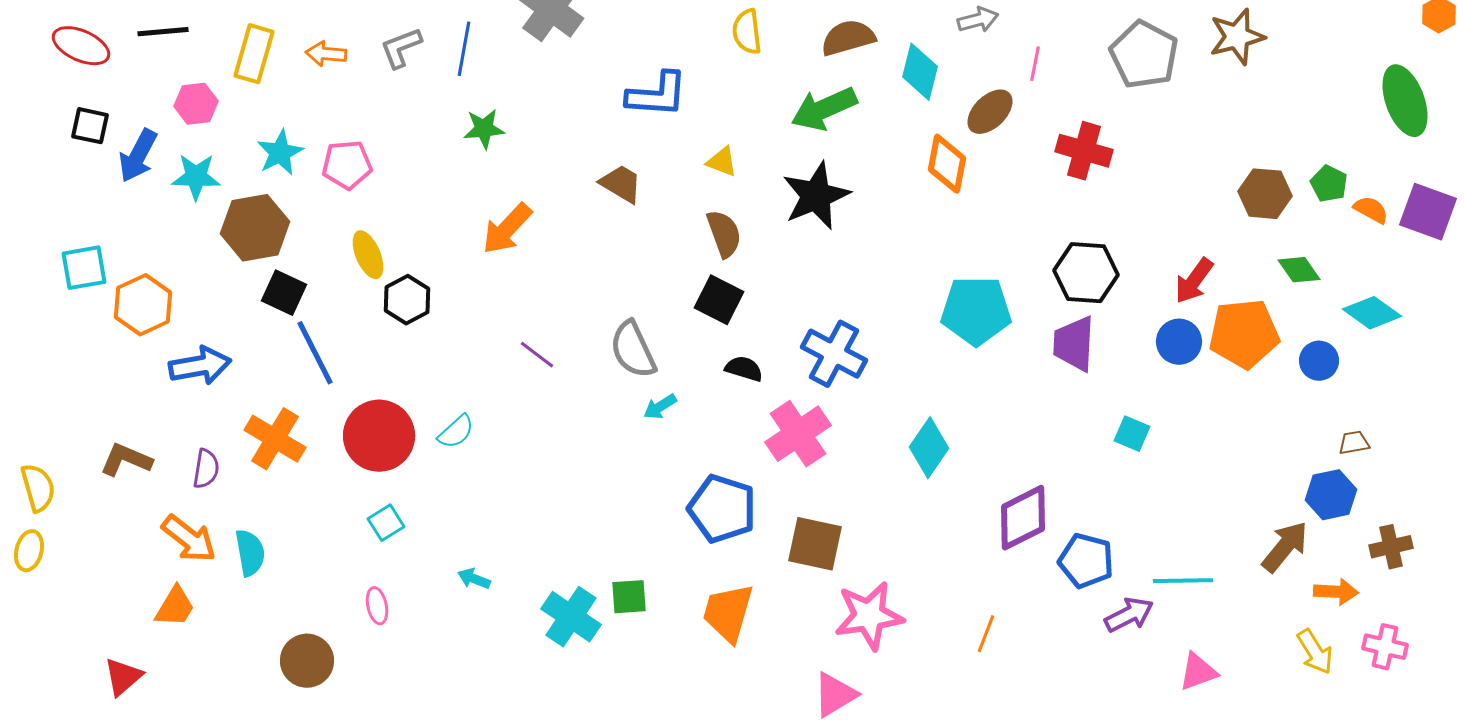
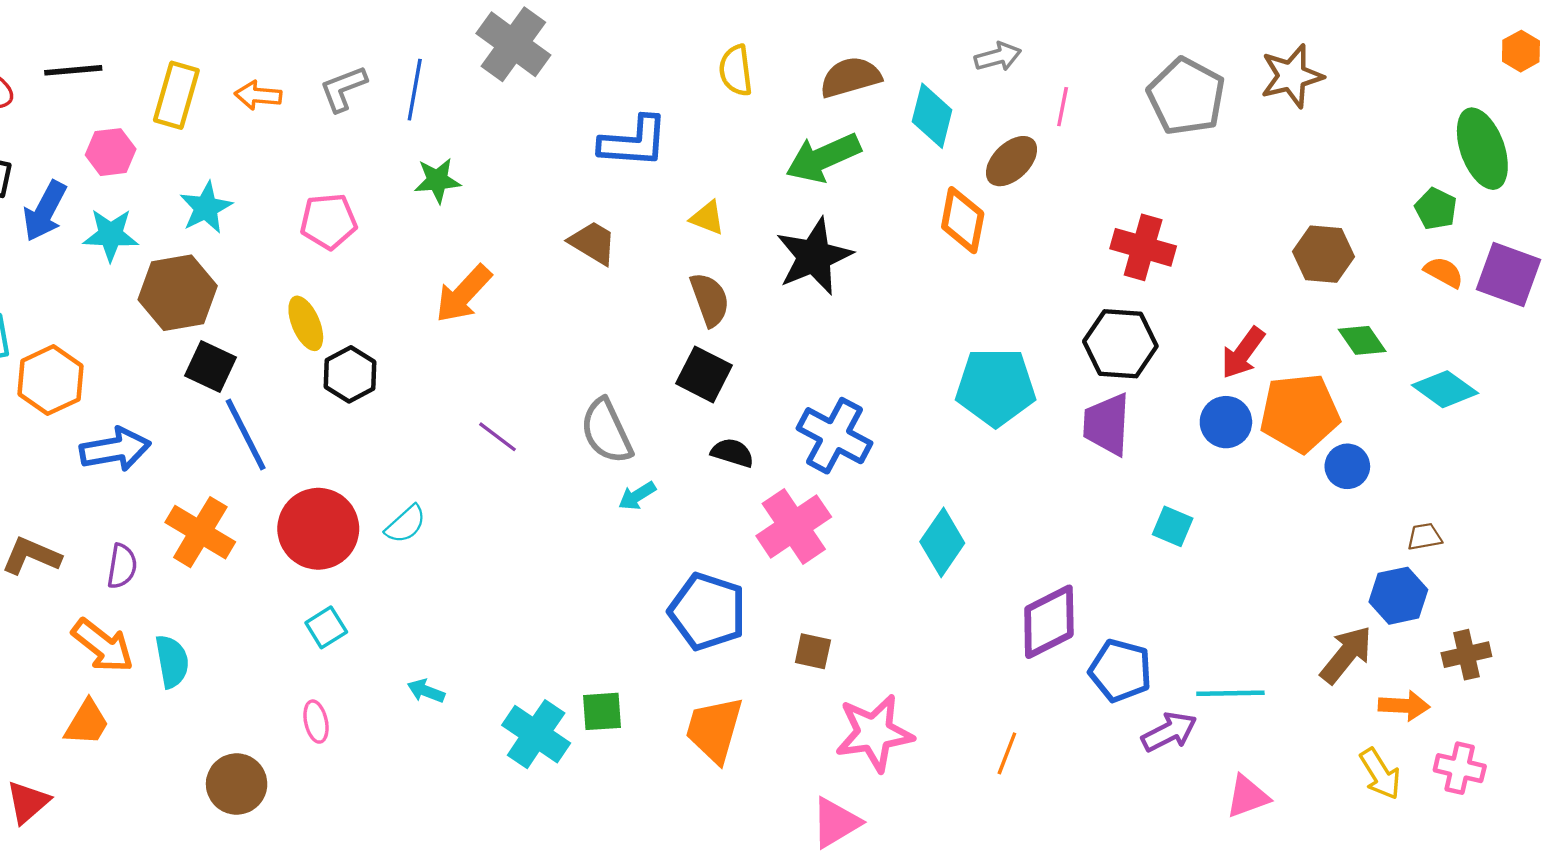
red cross: (1084, 151) -> (1143, 247), moved
pink pentagon: (347, 165) -> (328, 221), moved
green pentagon: (1329, 184) -> (1436, 209), moved
blue circle: (1319, 361) -> (1347, 466), moved
brown square: (815, 544) -> (813, 651), size x0.6

